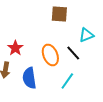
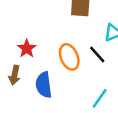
cyan line: (67, 81) -> (100, 98), moved

